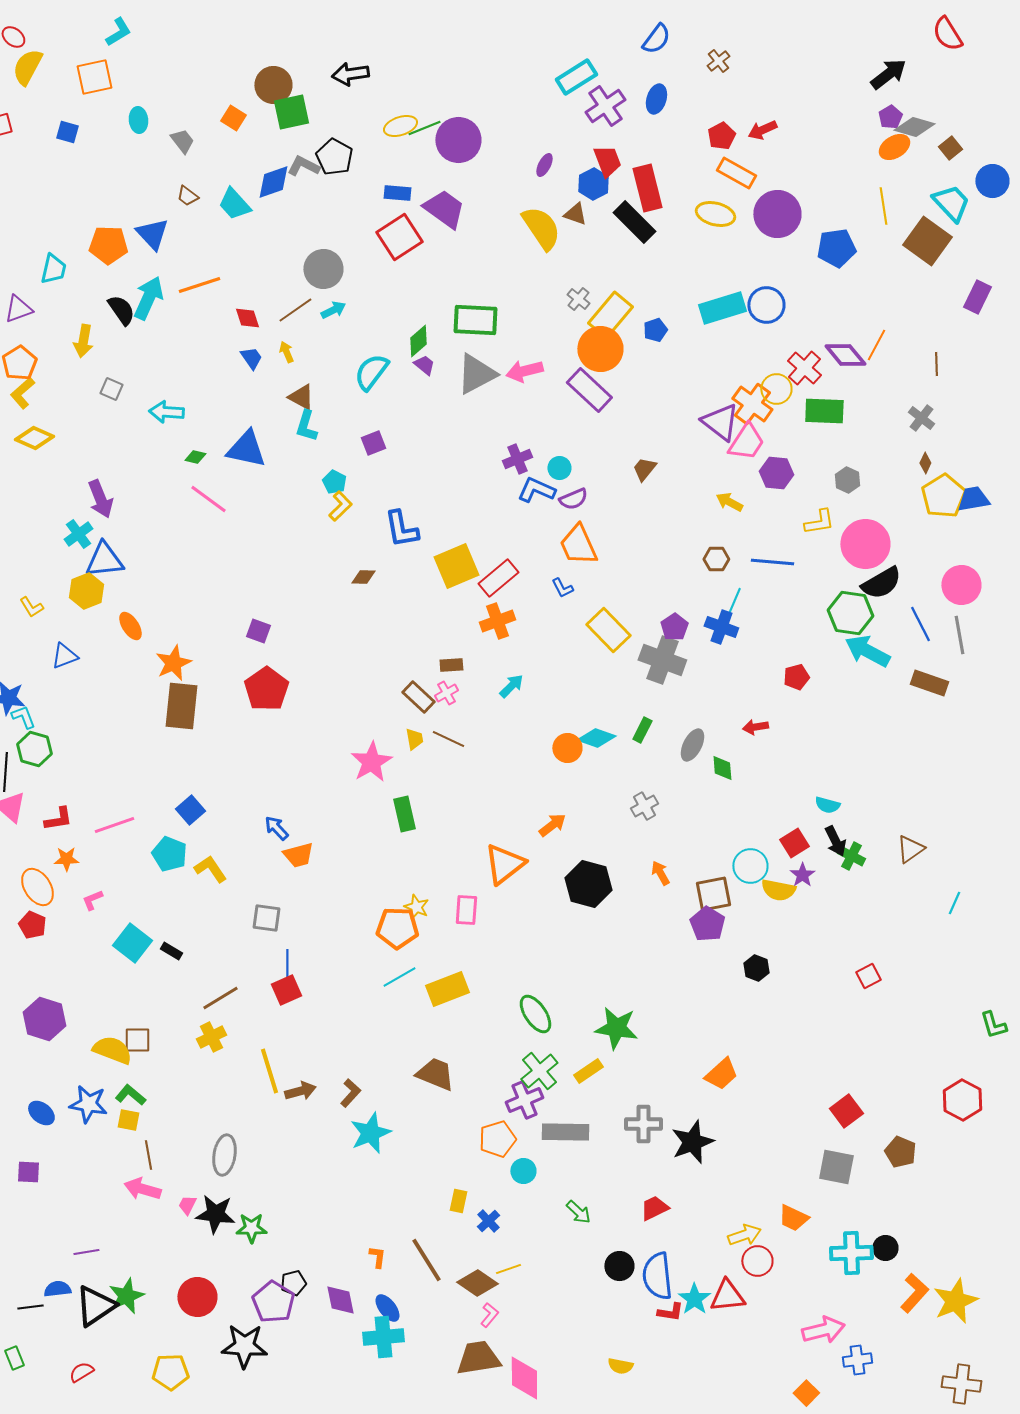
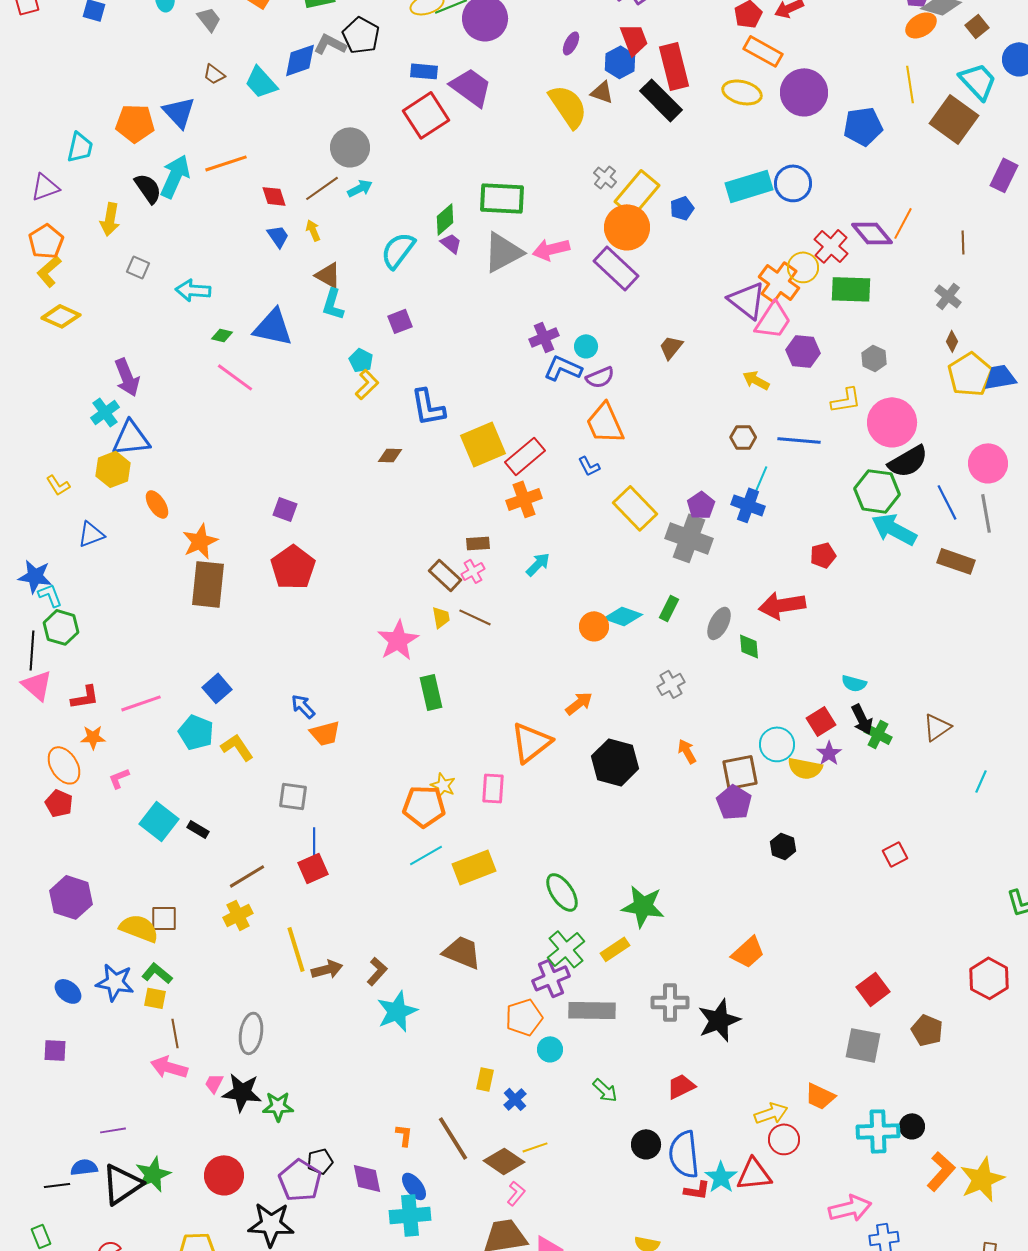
red arrow: (755, 727) -> (782, 605), size x1.8

